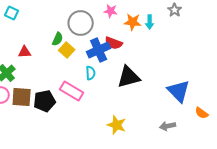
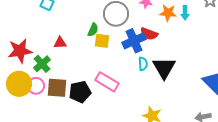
yellow square: (67, 50) -> (102, 41), turned -35
cyan semicircle: (91, 73) -> (143, 64), moved
black triangle: (129, 77) -> (164, 68), turned -45

